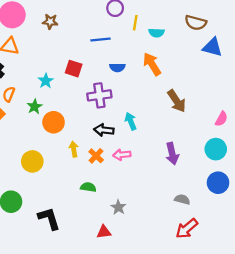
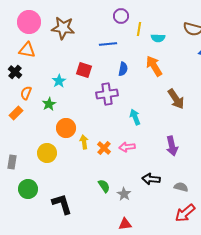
brown star: (50, 22) -> (63, 28), size x1.6
blue semicircle: (117, 67) -> (123, 69), turned -80
orange circle: (54, 122) -> (66, 128), moved
black arrow: (104, 130) -> (151, 179), moved
green semicircle: (88, 187) -> (104, 186), moved, turned 48
red triangle: (104, 232) -> (125, 224), moved

